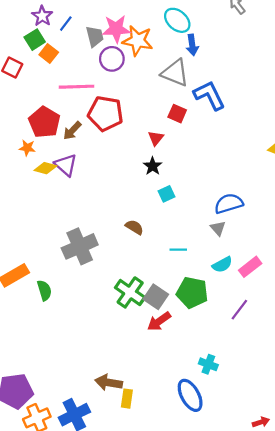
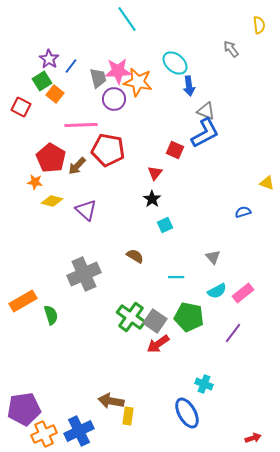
gray triangle: (175, 73) -> (206, 111), moved, size x0.7
blue L-shape: (209, 95) -> (205, 133), turned 88
purple triangle: (66, 165) -> (86, 210), moved
blue semicircle: (229, 204) -> (243, 212), moved, size x0.6

